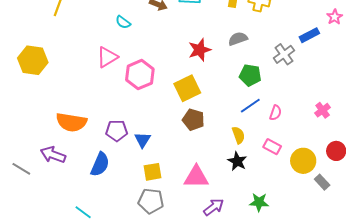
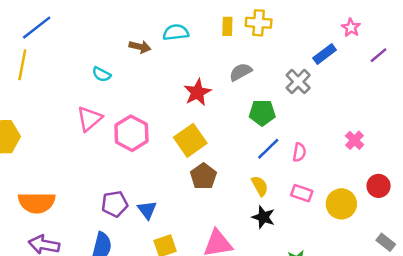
brown pentagon: (193, 120) -> (203, 176), turned 30
orange semicircle: (71, 122) -> (37, 203), moved
gray rectangle: (322, 182) -> (386, 242), moved

